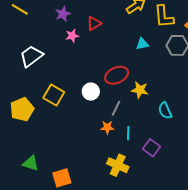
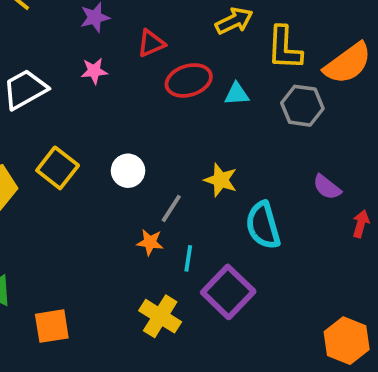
pink star: (72, 36) -> (94, 71), moved
red ellipse: (117, 75) -> (189, 80), moved
cyan semicircle: (165, 111) -> (263, 225), size x1.4
purple square: (151, 148) -> (228, 292), size x1.5

